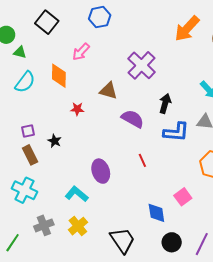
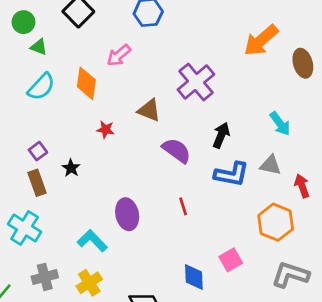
purple square: (28, 131) -> (38, 151), turned -32

